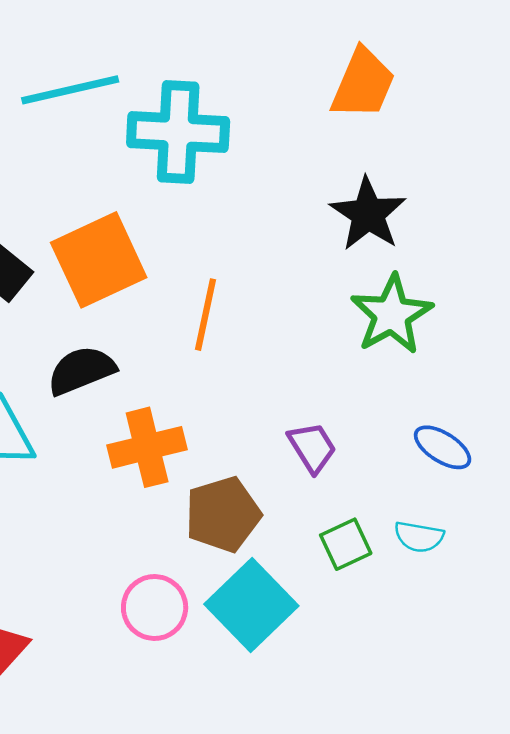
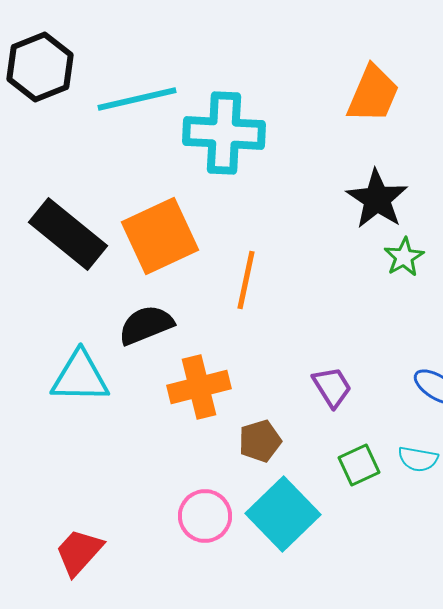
green star: (392, 315) -> (404, 257), moved, size x0.6
brown pentagon: (223, 514) -> (260, 441), size x0.7

